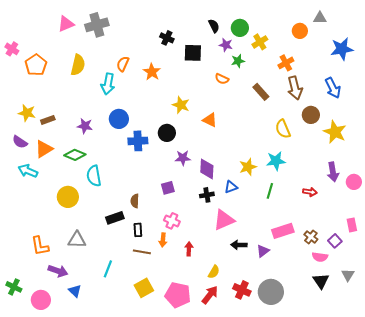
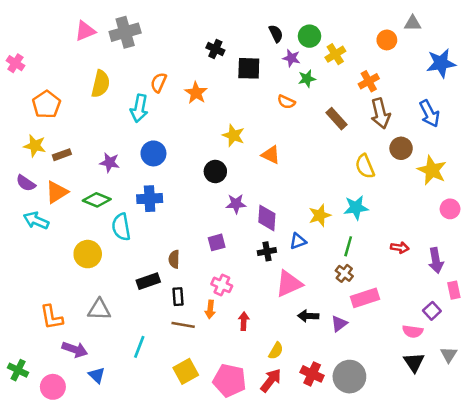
orange pentagon: (36, 65) -> (46, 104), moved
blue cross: (138, 141) -> (150, 199), moved
purple arrow: (333, 172) -> (436, 260), moved
pink circle: (354, 182) -> (450, 209), moved
brown cross: (311, 237) -> (344, 273), moved

